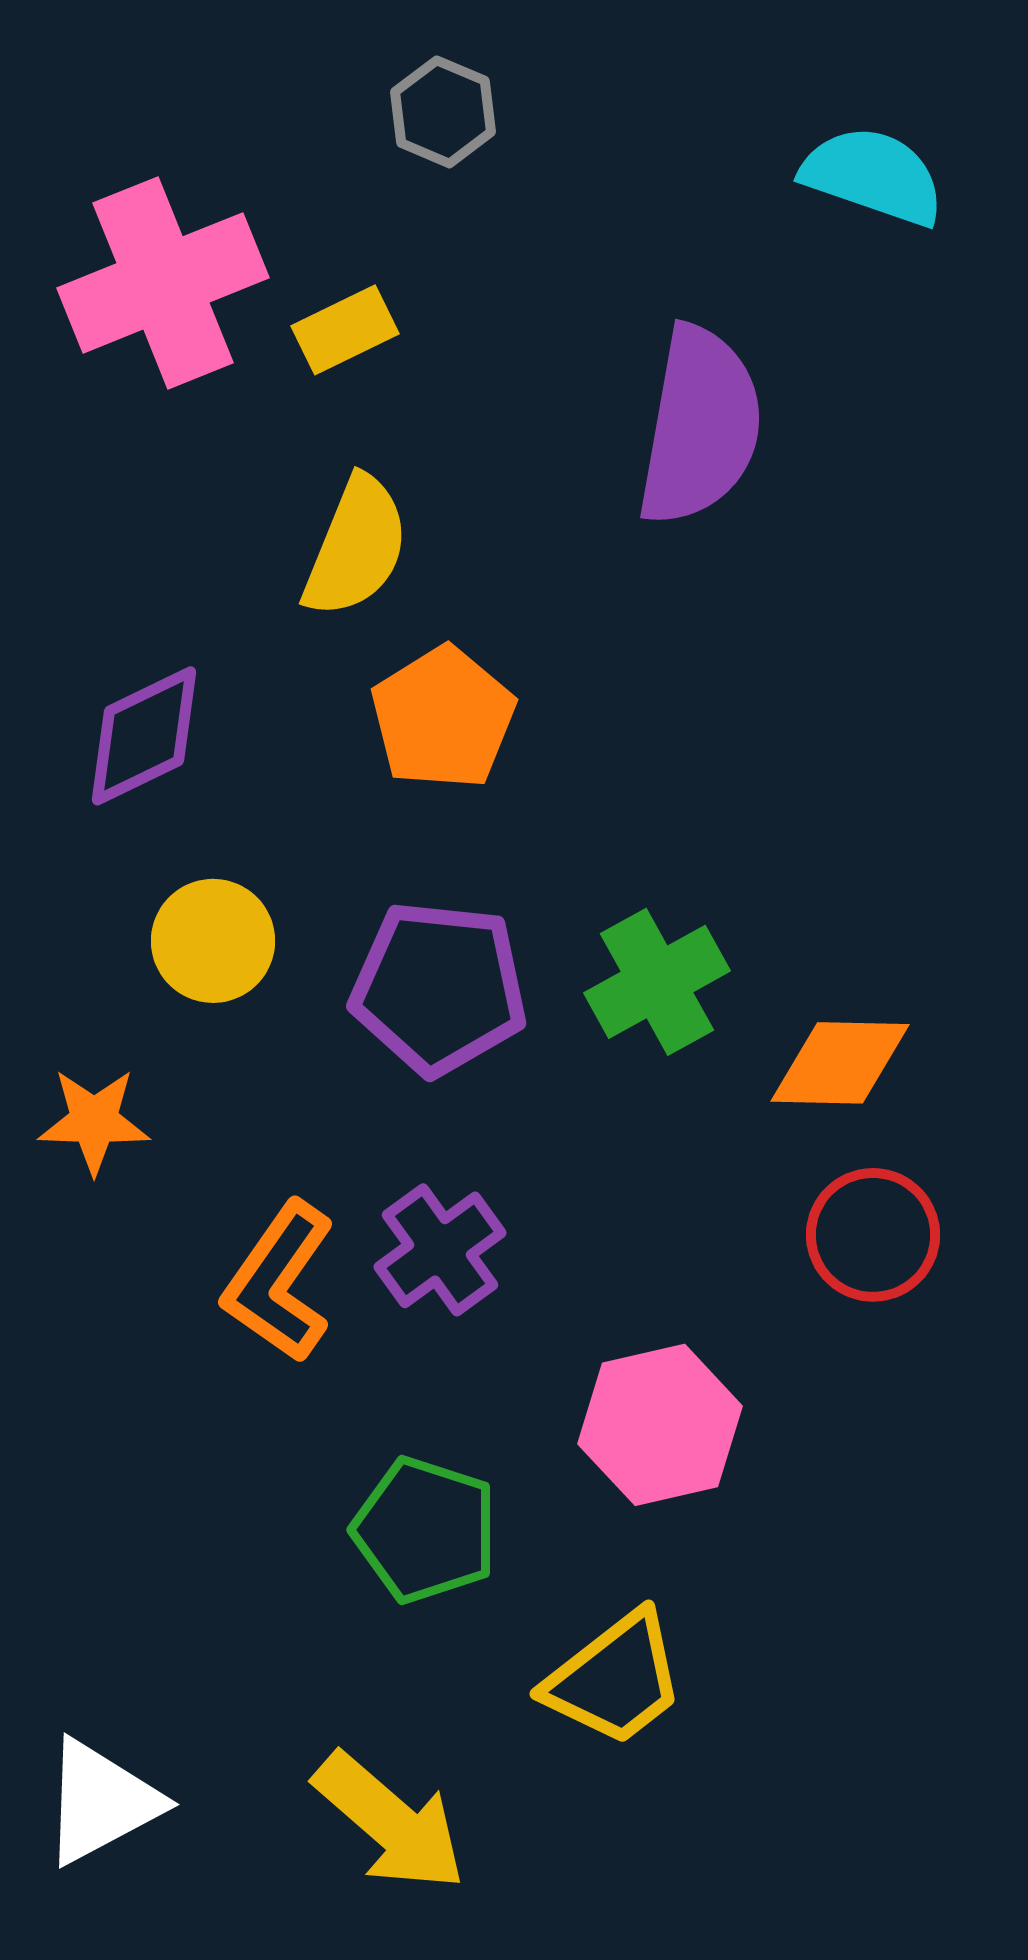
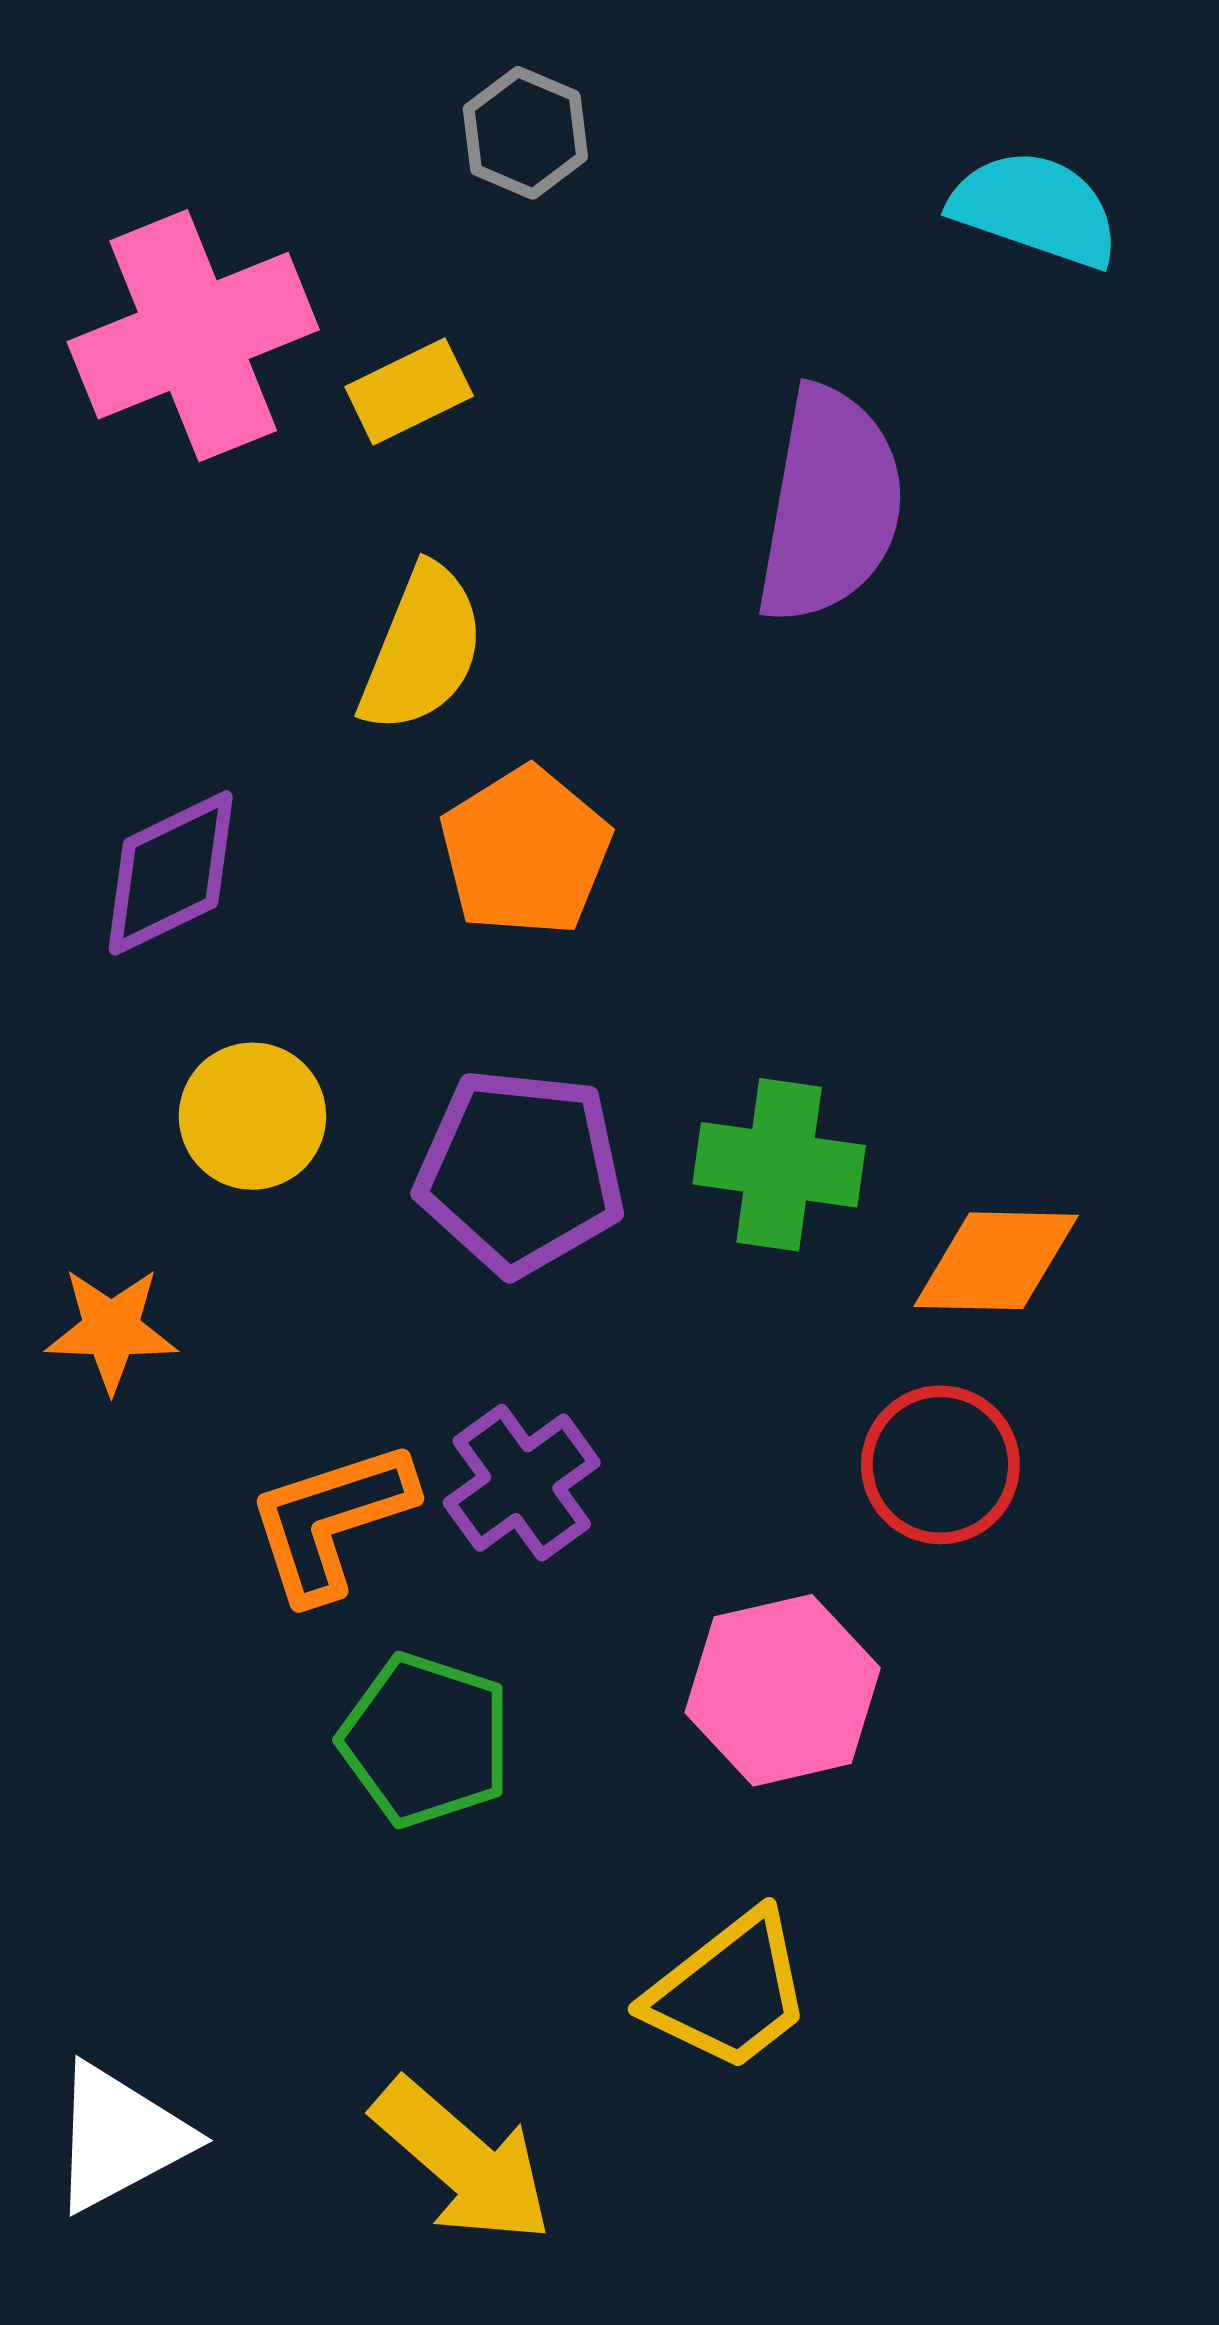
green cross: (657, 982) -> (779, 1165), turned 37
red circle: (873, 1235) -> (940, 1465), moved
orange L-shape: (279, 1282) -> (331, 1521), turned 37
green pentagon: (425, 1530) -> (426, 1740), moved

